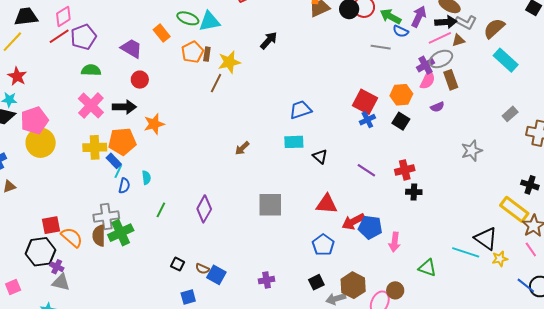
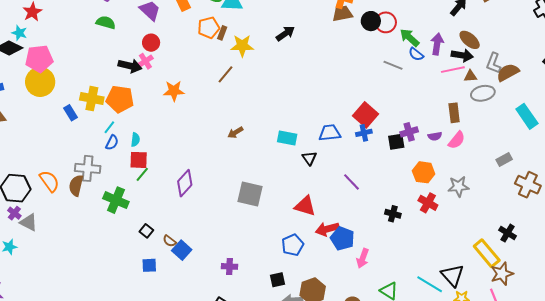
purple arrow: (419, 17) -> (437, 44), turned -30
gray L-shape: (466, 22) -> (494, 63), moved, turned 70
gray ellipse: (441, 59) -> (483, 93), moved
cyan rectangle: (506, 60) -> (527, 116), moved
purple cross: (426, 65) -> (409, 132), moved
pink semicircle: (428, 80) -> (457, 140), moved
brown line: (216, 83) -> (226, 74), moved
orange hexagon: (401, 95) -> (424, 172), moved
pink cross: (91, 106) -> (145, 61), moved, size x0.6
blue trapezoid: (300, 110) -> (330, 133), moved
black square: (401, 121) -> (396, 142), turned 36
orange star: (154, 124) -> (174, 91), moved
blue rectangle: (114, 161) -> (71, 113), moved
red cross: (405, 170) -> (428, 203), moved, turned 30
red square: (51, 225) -> (139, 160), moved
green cross: (121, 233) -> (116, 200), moved, turned 35
purple cross: (57, 267) -> (14, 213), moved

